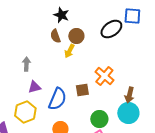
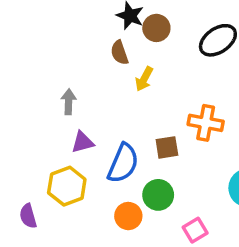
brown circle: (76, 36) -> (156, 28), moved
orange cross: (104, 76) -> (206, 123), turned -30
green circle: (99, 119) -> (158, 195), moved

